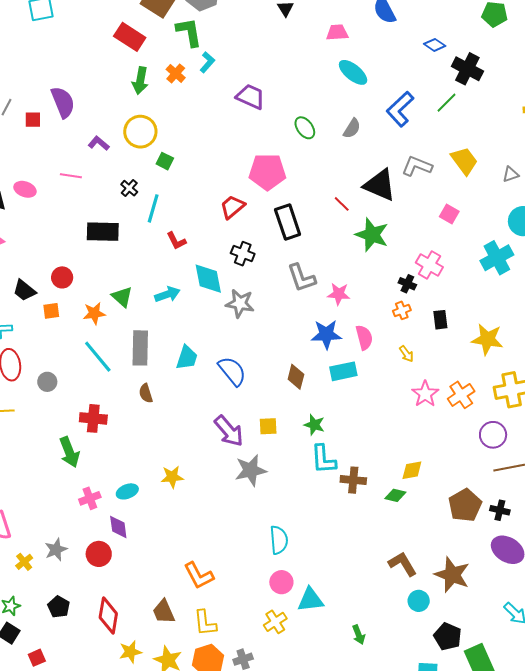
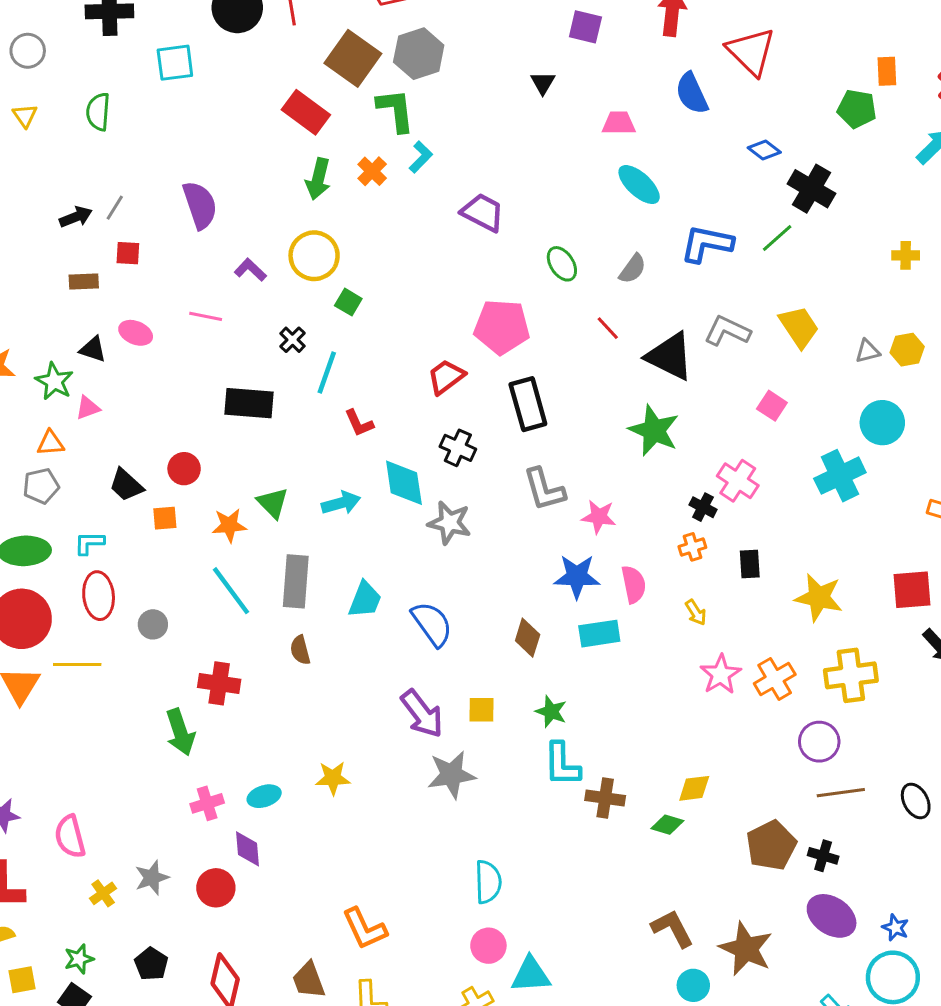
blue L-shape: (400, 109) -> (707, 244), turned 51
red square: (33, 120) -> (128, 253), moved
red line: (342, 204) -> (608, 328), moved

